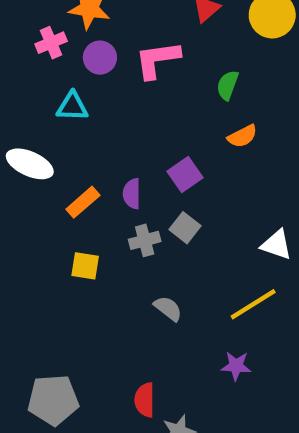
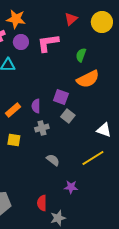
orange semicircle: (242, 136) -> (88, 79), size x1.6
purple square: (185, 174) -> (61, 97), turned -35
gray square: (185, 228) -> (68, 116), moved
purple star: (236, 366) -> (71, 187), moved

